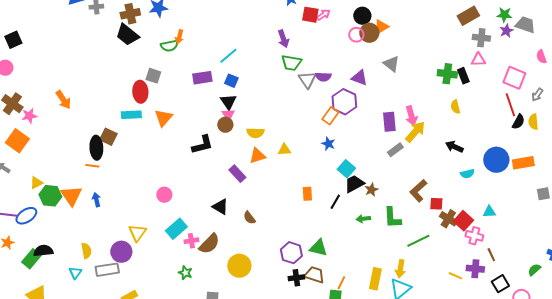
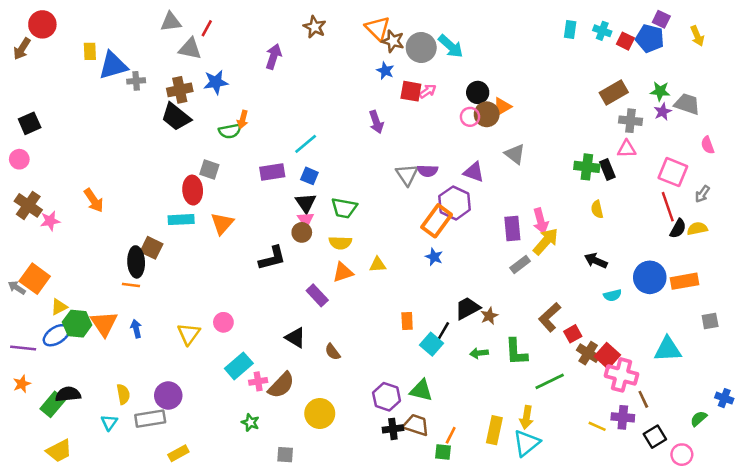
green trapezoid: (291, 63) -> (344, 208), moved
orange rectangle: (330, 116) -> (437, 221), size x1.4
yellow semicircle: (533, 122) -> (697, 229), turned 84
orange square: (17, 141) -> (35, 279), moved
cyan square: (346, 169) -> (431, 344), moved
red square: (436, 204) -> (573, 334), turned -32
cyan triangle: (489, 212) -> (668, 349), moved, size x1.6
blue ellipse: (26, 216) -> (57, 335), moved
yellow triangle: (137, 233) -> (189, 334), moved
pink cross: (474, 236) -> (622, 375), size x1.4

